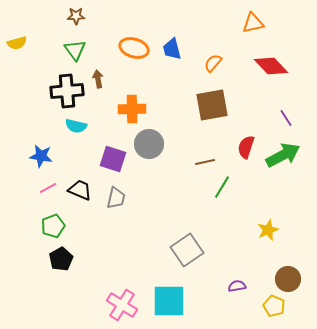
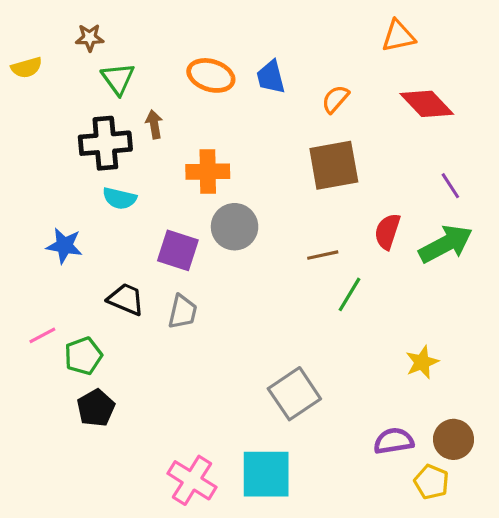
brown star: (76, 16) -> (90, 38), moved
pink line: (48, 188) -> (42, 335), moved
purple semicircle: (237, 286) -> (394, 441), moved, size x1.4

